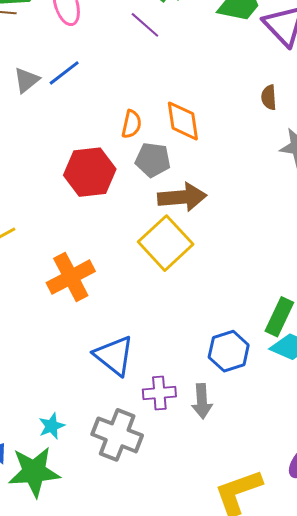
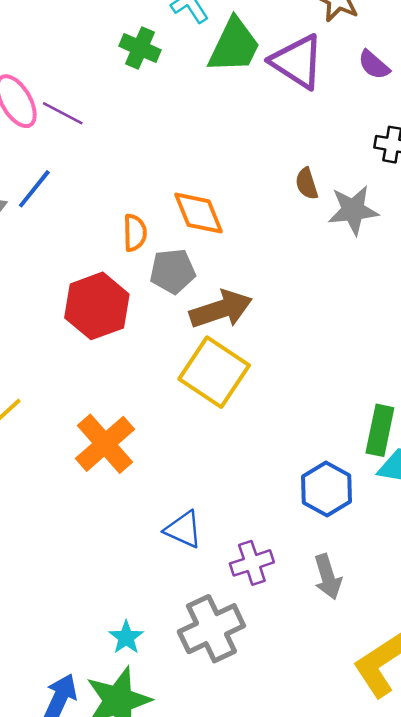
purple line: (145, 25) -> (63, 113), moved
brown semicircle: (269, 97) -> (307, 184), moved
blue triangle: (114, 355) -> (183, 530), size x0.7
gray arrow: (202, 401) -> (328, 577), moved
gray cross: (117, 435) -> (211, 629), turned -33

